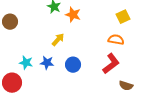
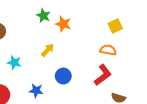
cyan star: (26, 63) -> (14, 62), moved
blue star: (47, 63) -> (36, 91), moved

